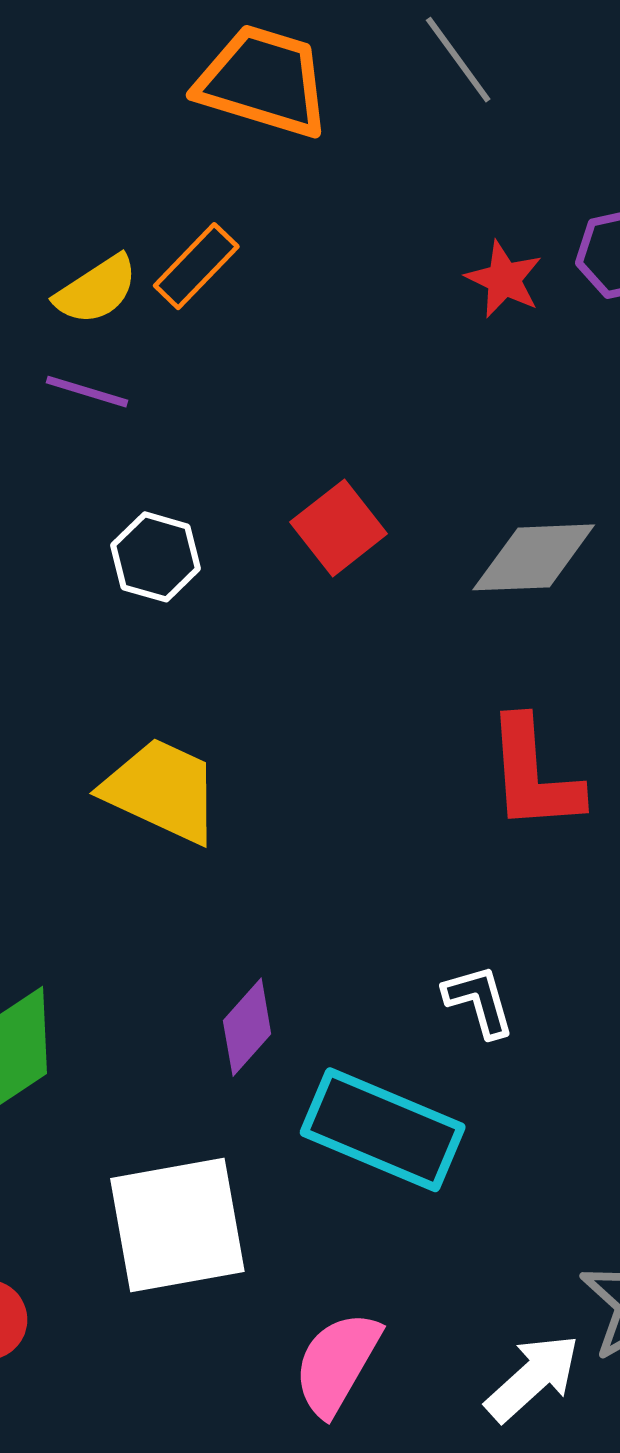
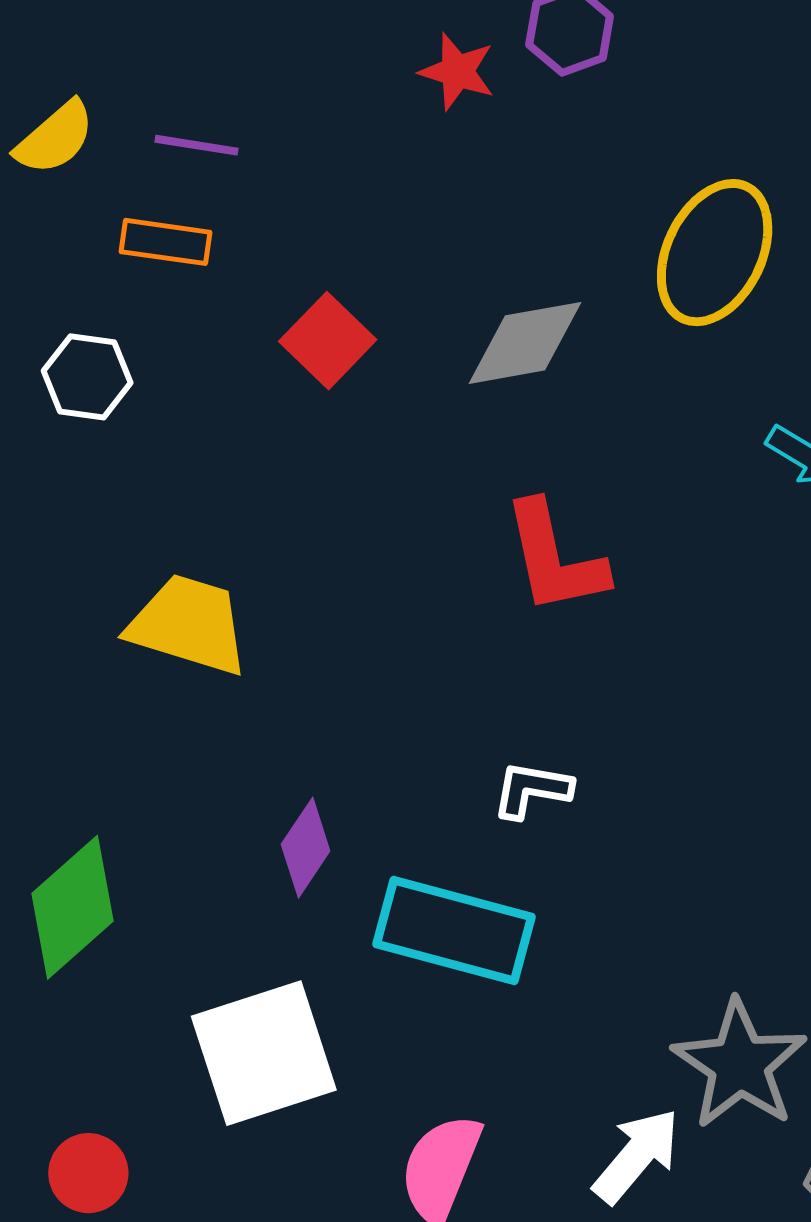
orange rectangle: (196, 266) -> (165, 242), moved, turned 62
purple line: (87, 392) -> (197, 145), moved
white hexagon: (156, 557) -> (87, 377), moved
white L-shape: (479, 1001) -> (532, 790), turned -56

